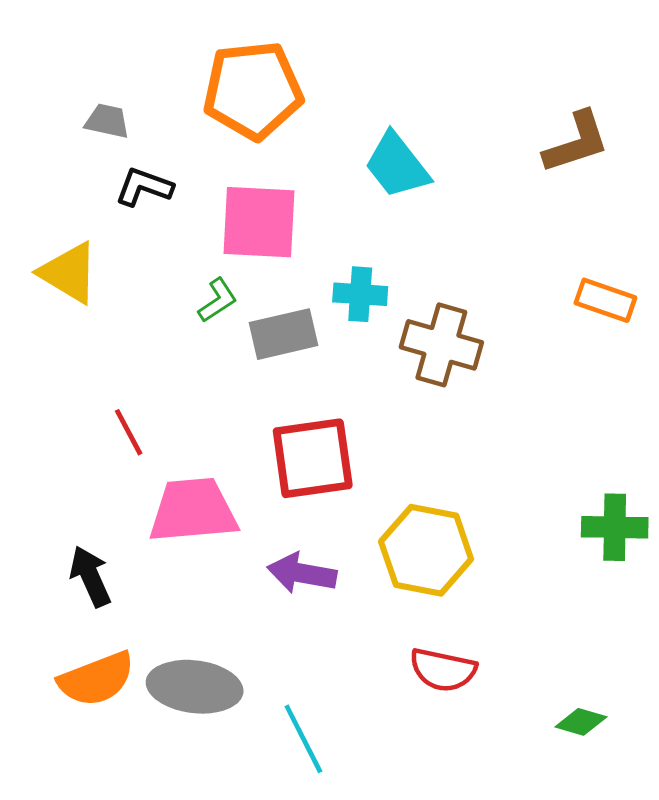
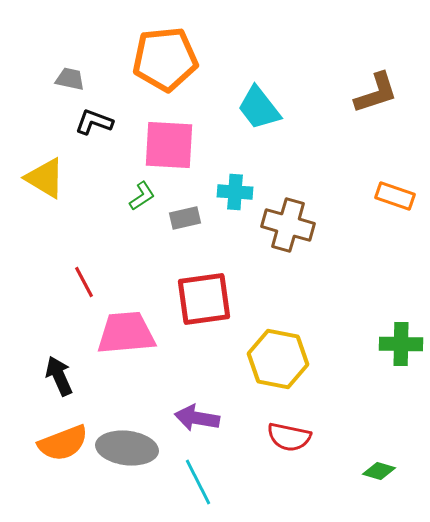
gray rectangle: (284, 334) -> (185, 218), size x0.7
purple arrow: (302, 573) -> (197, 418), moved

